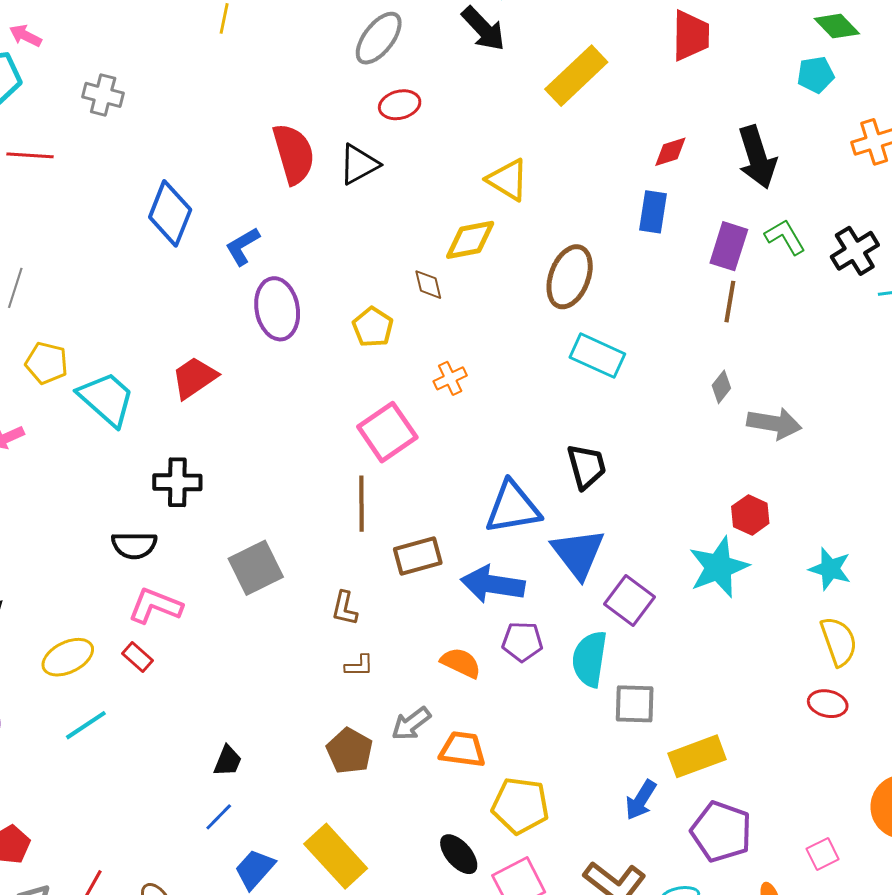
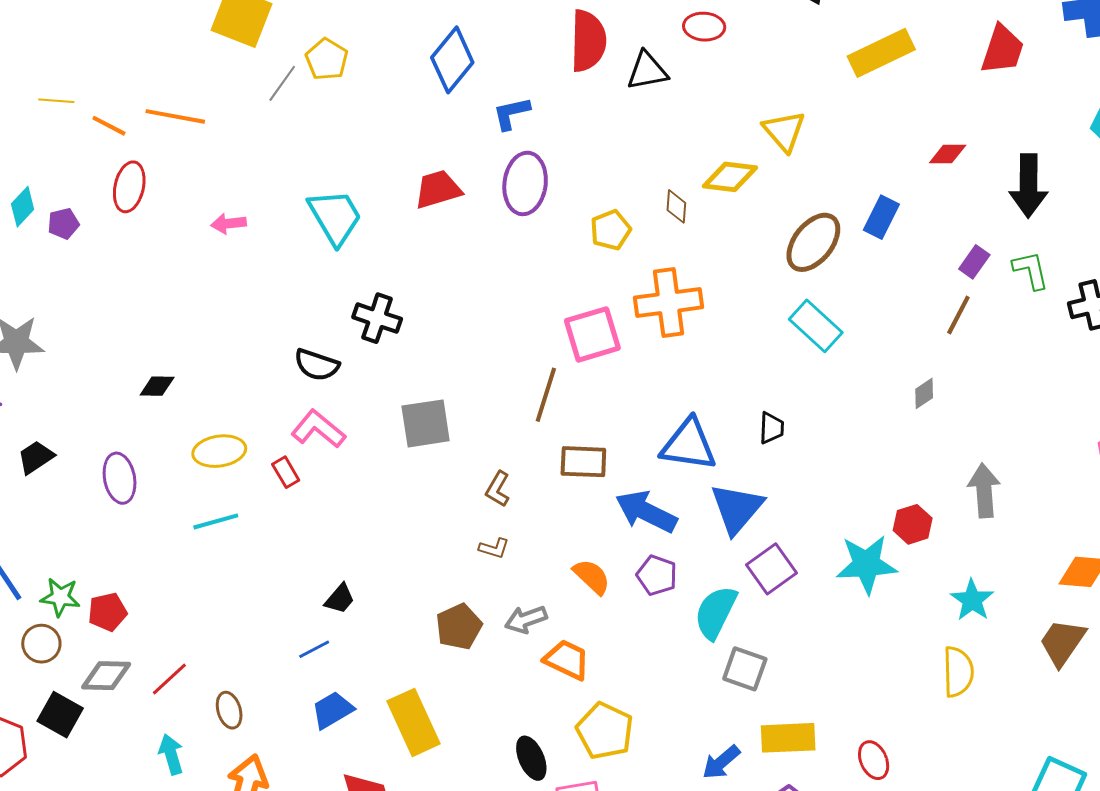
blue rectangle: (653, 212) -> (881, 217), moved
purple rectangle: (729, 246) -> (974, 262), size x0.7
yellow pentagon: (47, 363) -> (327, 59), moved
red trapezoid: (194, 378) -> (438, 189), moved
orange cross: (450, 378) -> (669, 302), size x2.0
gray arrow: (774, 423) -> (984, 491), moved, turned -122
black trapezoid: (586, 466) -> (771, 428), size x0.7
red ellipse: (828, 704) -> (874, 760), moved, turned 36

